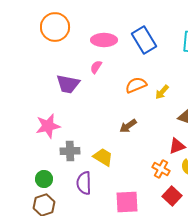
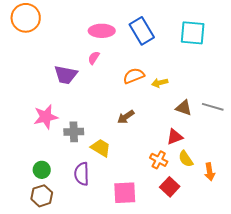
orange circle: (55, 27) -> (26, 18), moved
yellow arrow: (162, 92) -> (160, 83), turned 35
gray cross: (70, 151) -> (74, 132), moved

